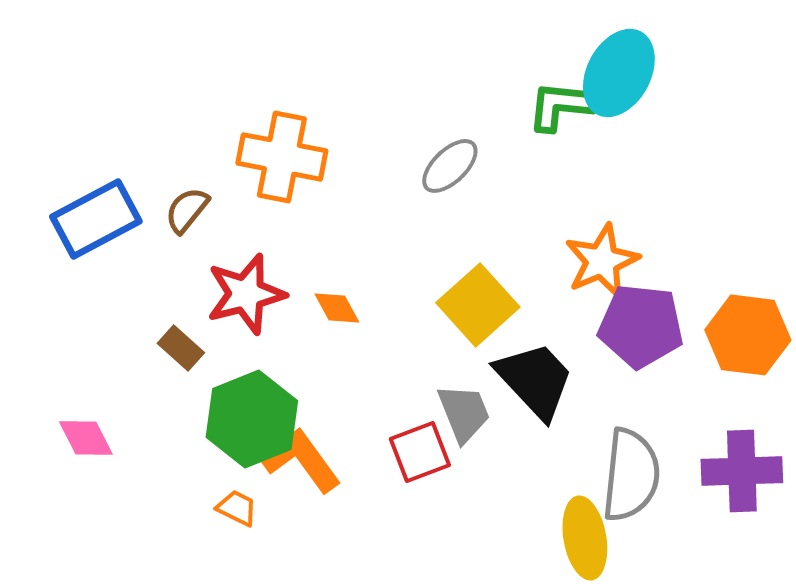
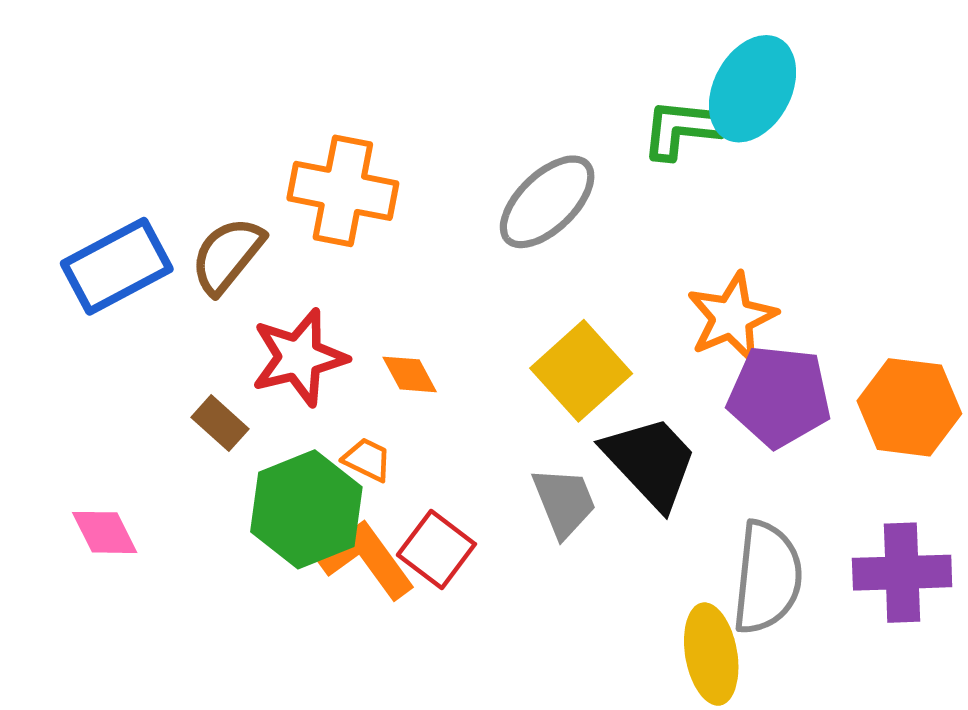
gray ellipse: (450, 166) -> (547, 202), size x1.4
brown semicircle: (187, 210) -> (227, 255), size x1.4
red square: (420, 452) -> (436, 549), moved, turned -32
orange trapezoid: (237, 508) -> (367, 460), moved

